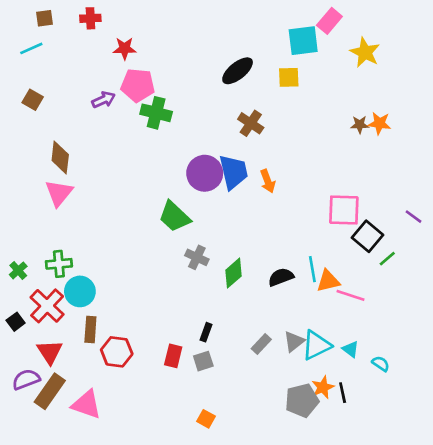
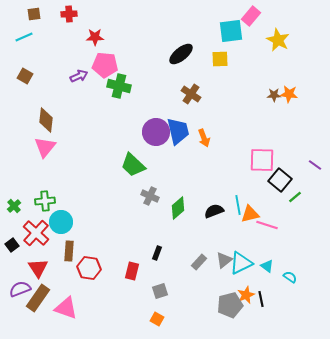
gray square: (203, 361) -> (160, 291), moved

